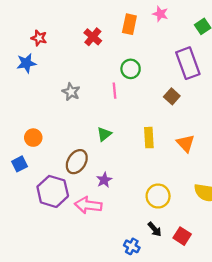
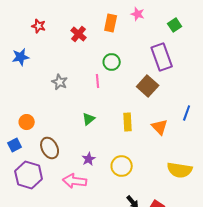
red star: (39, 38) -> (39, 26), moved
brown square: (172, 96) -> (148, 86), size x1.5
brown ellipse: (77, 162) -> (50, 148), moved, turned -60
purple hexagon: (53, 191) -> (29, 175), moved
yellow circle: (158, 196) -> (122, 166), moved

